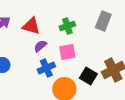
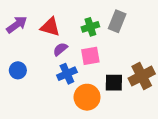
gray rectangle: (103, 21) -> (117, 21), moved
black square: (88, 76) -> (114, 83), turned -30

